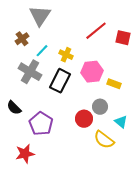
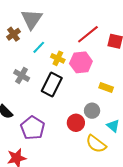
brown cross: (22, 39) -> (14, 34), moved
cyan line: (42, 51) -> (39, 47), moved
gray cross: (30, 72) -> (22, 75), size x0.7
pink hexagon: (92, 72) -> (81, 62), moved

